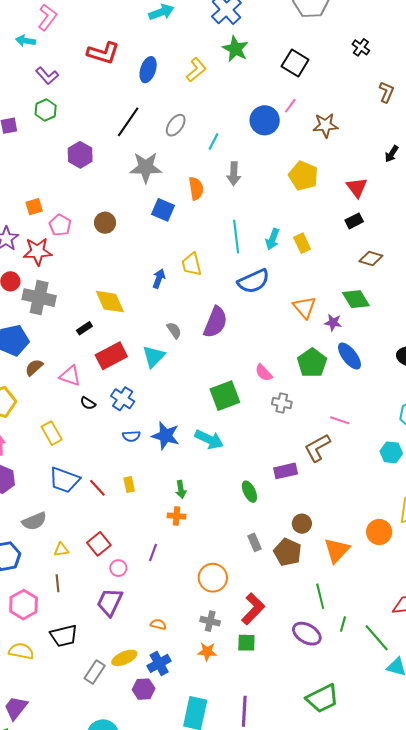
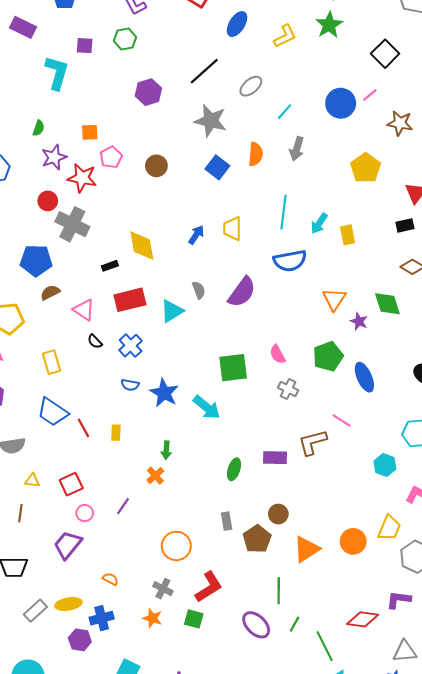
blue ellipse: (349, 356) -> (364, 377), moved
green ellipse: (249, 492) -> (234, 469), turned 30
orange cross: (177, 516) -> (155, 476), turned 30

